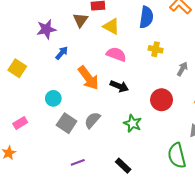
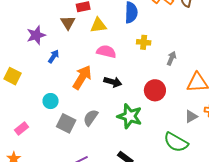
yellow triangle: (111, 26) -> (98, 25), turned -30
orange arrow: (88, 78) -> (82, 77), turned -105
green star: (133, 123) -> (130, 116), size x1.4
green semicircle: (177, 156) -> (176, 142), turned -40

